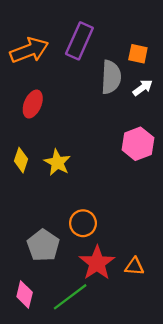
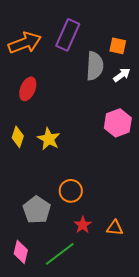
red star: (97, 263) -> (83, 225), size x0.6

